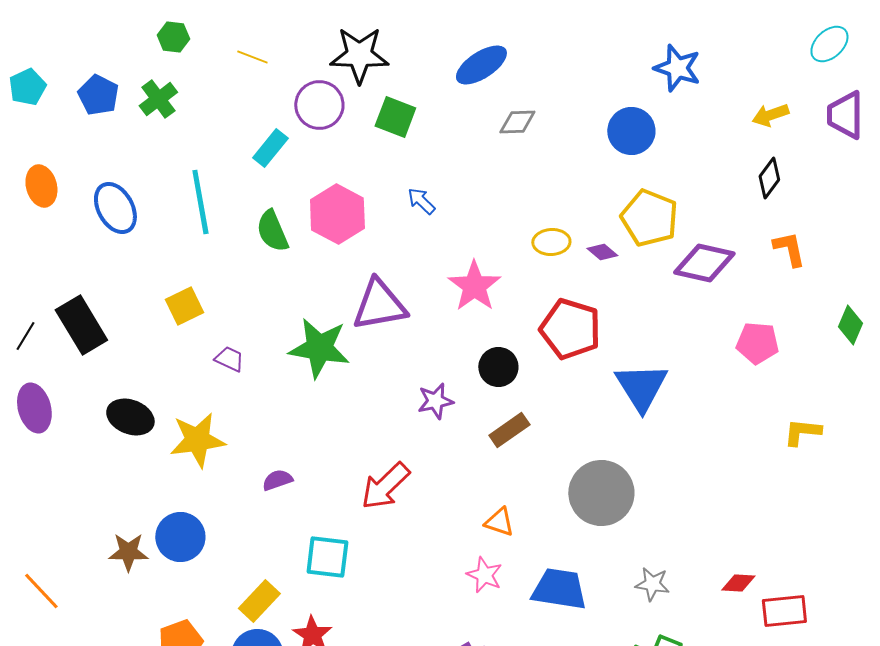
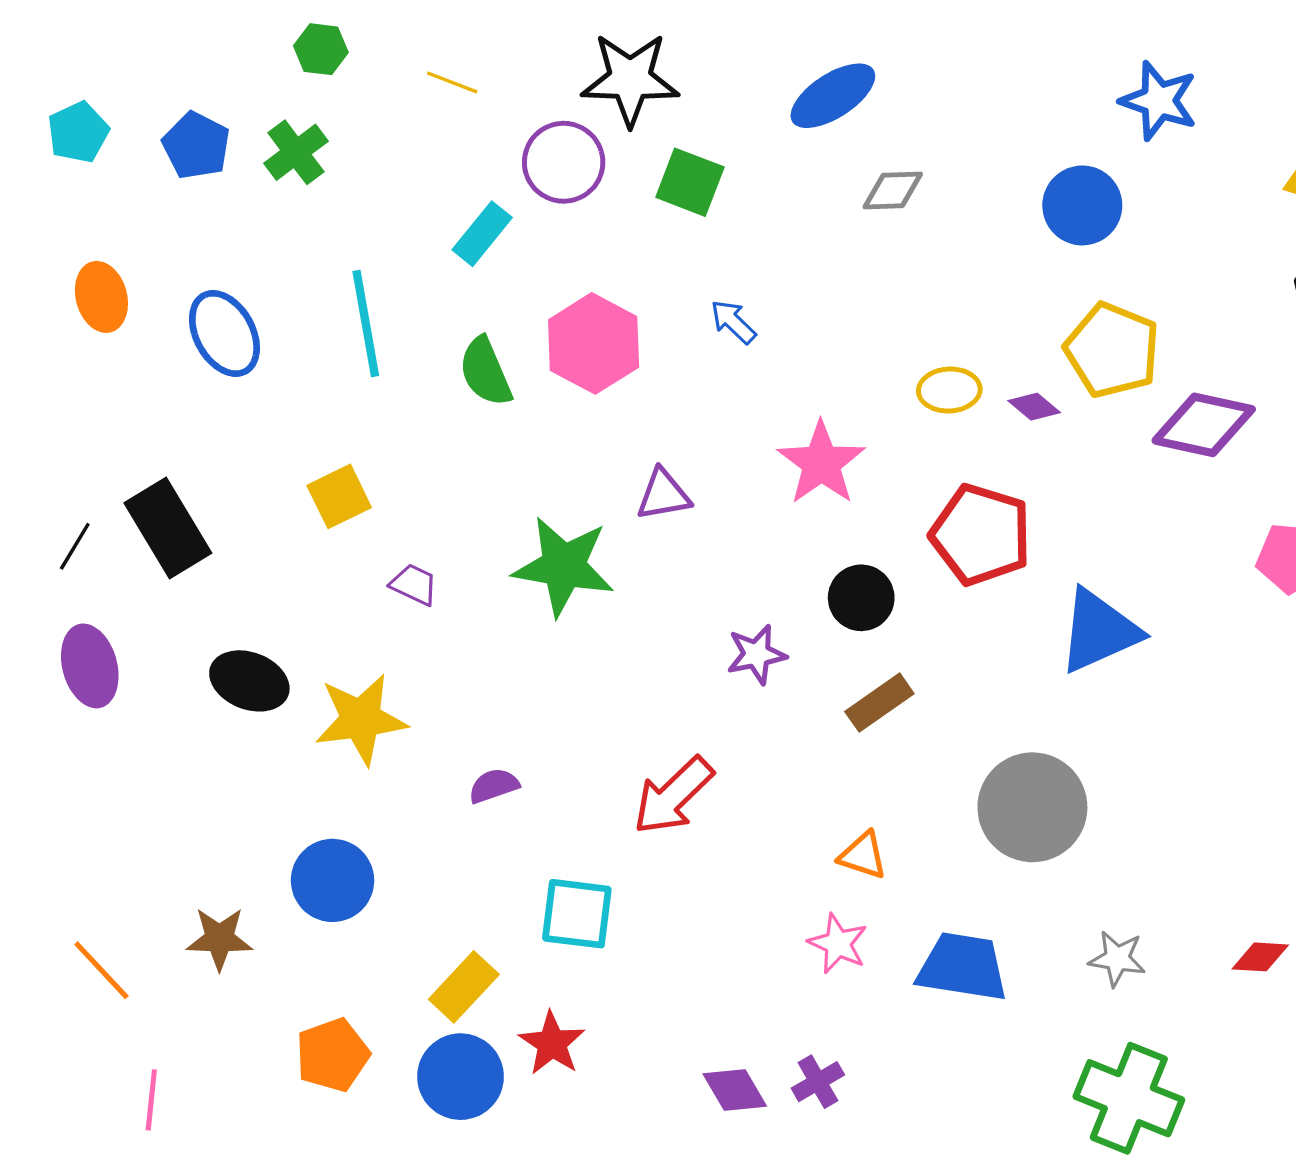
purple triangle: (379, 305) -> (663, 495), size x0.6
blue triangle: (641, 387) -> (1099, 631), turned 38
brown star: (128, 552) -> (219, 939), moved

